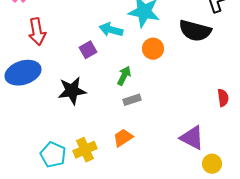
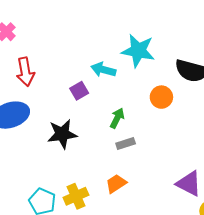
orange circle: (153, 49) -> (161, 97), moved

